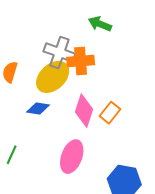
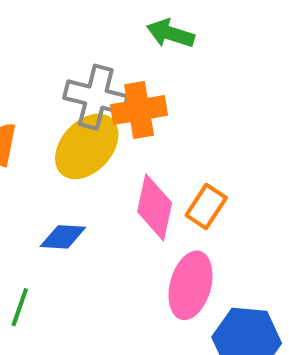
blue diamond: (38, 108) -> (63, 237), moved
pink ellipse: (72, 157) -> (191, 285), moved

